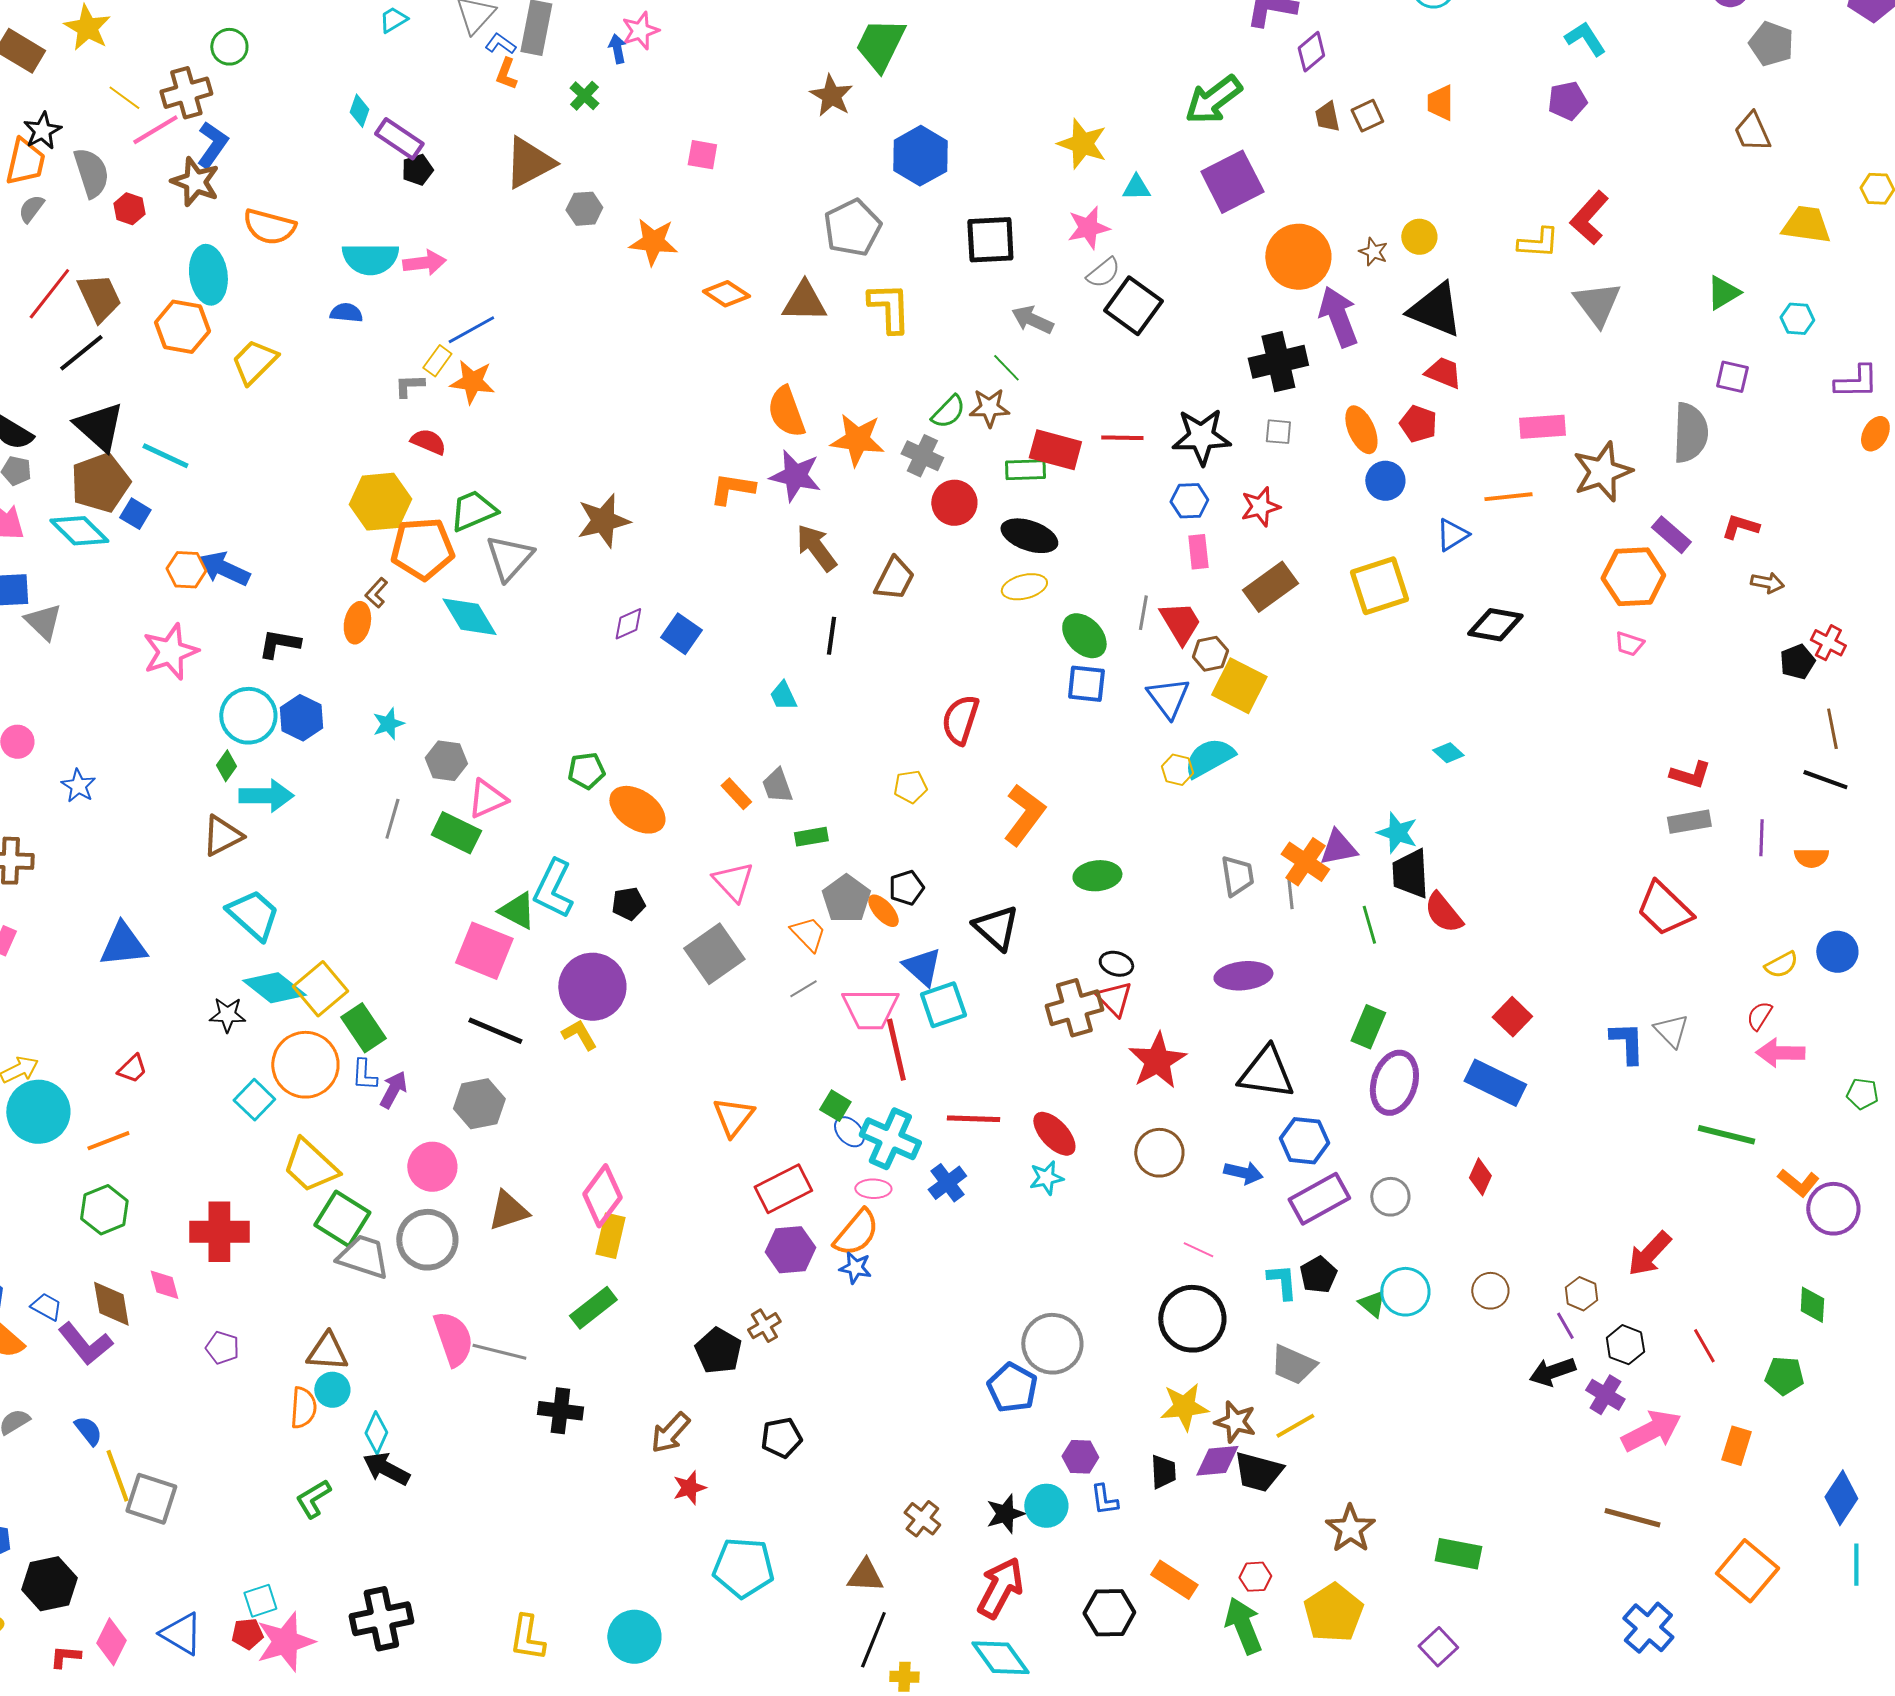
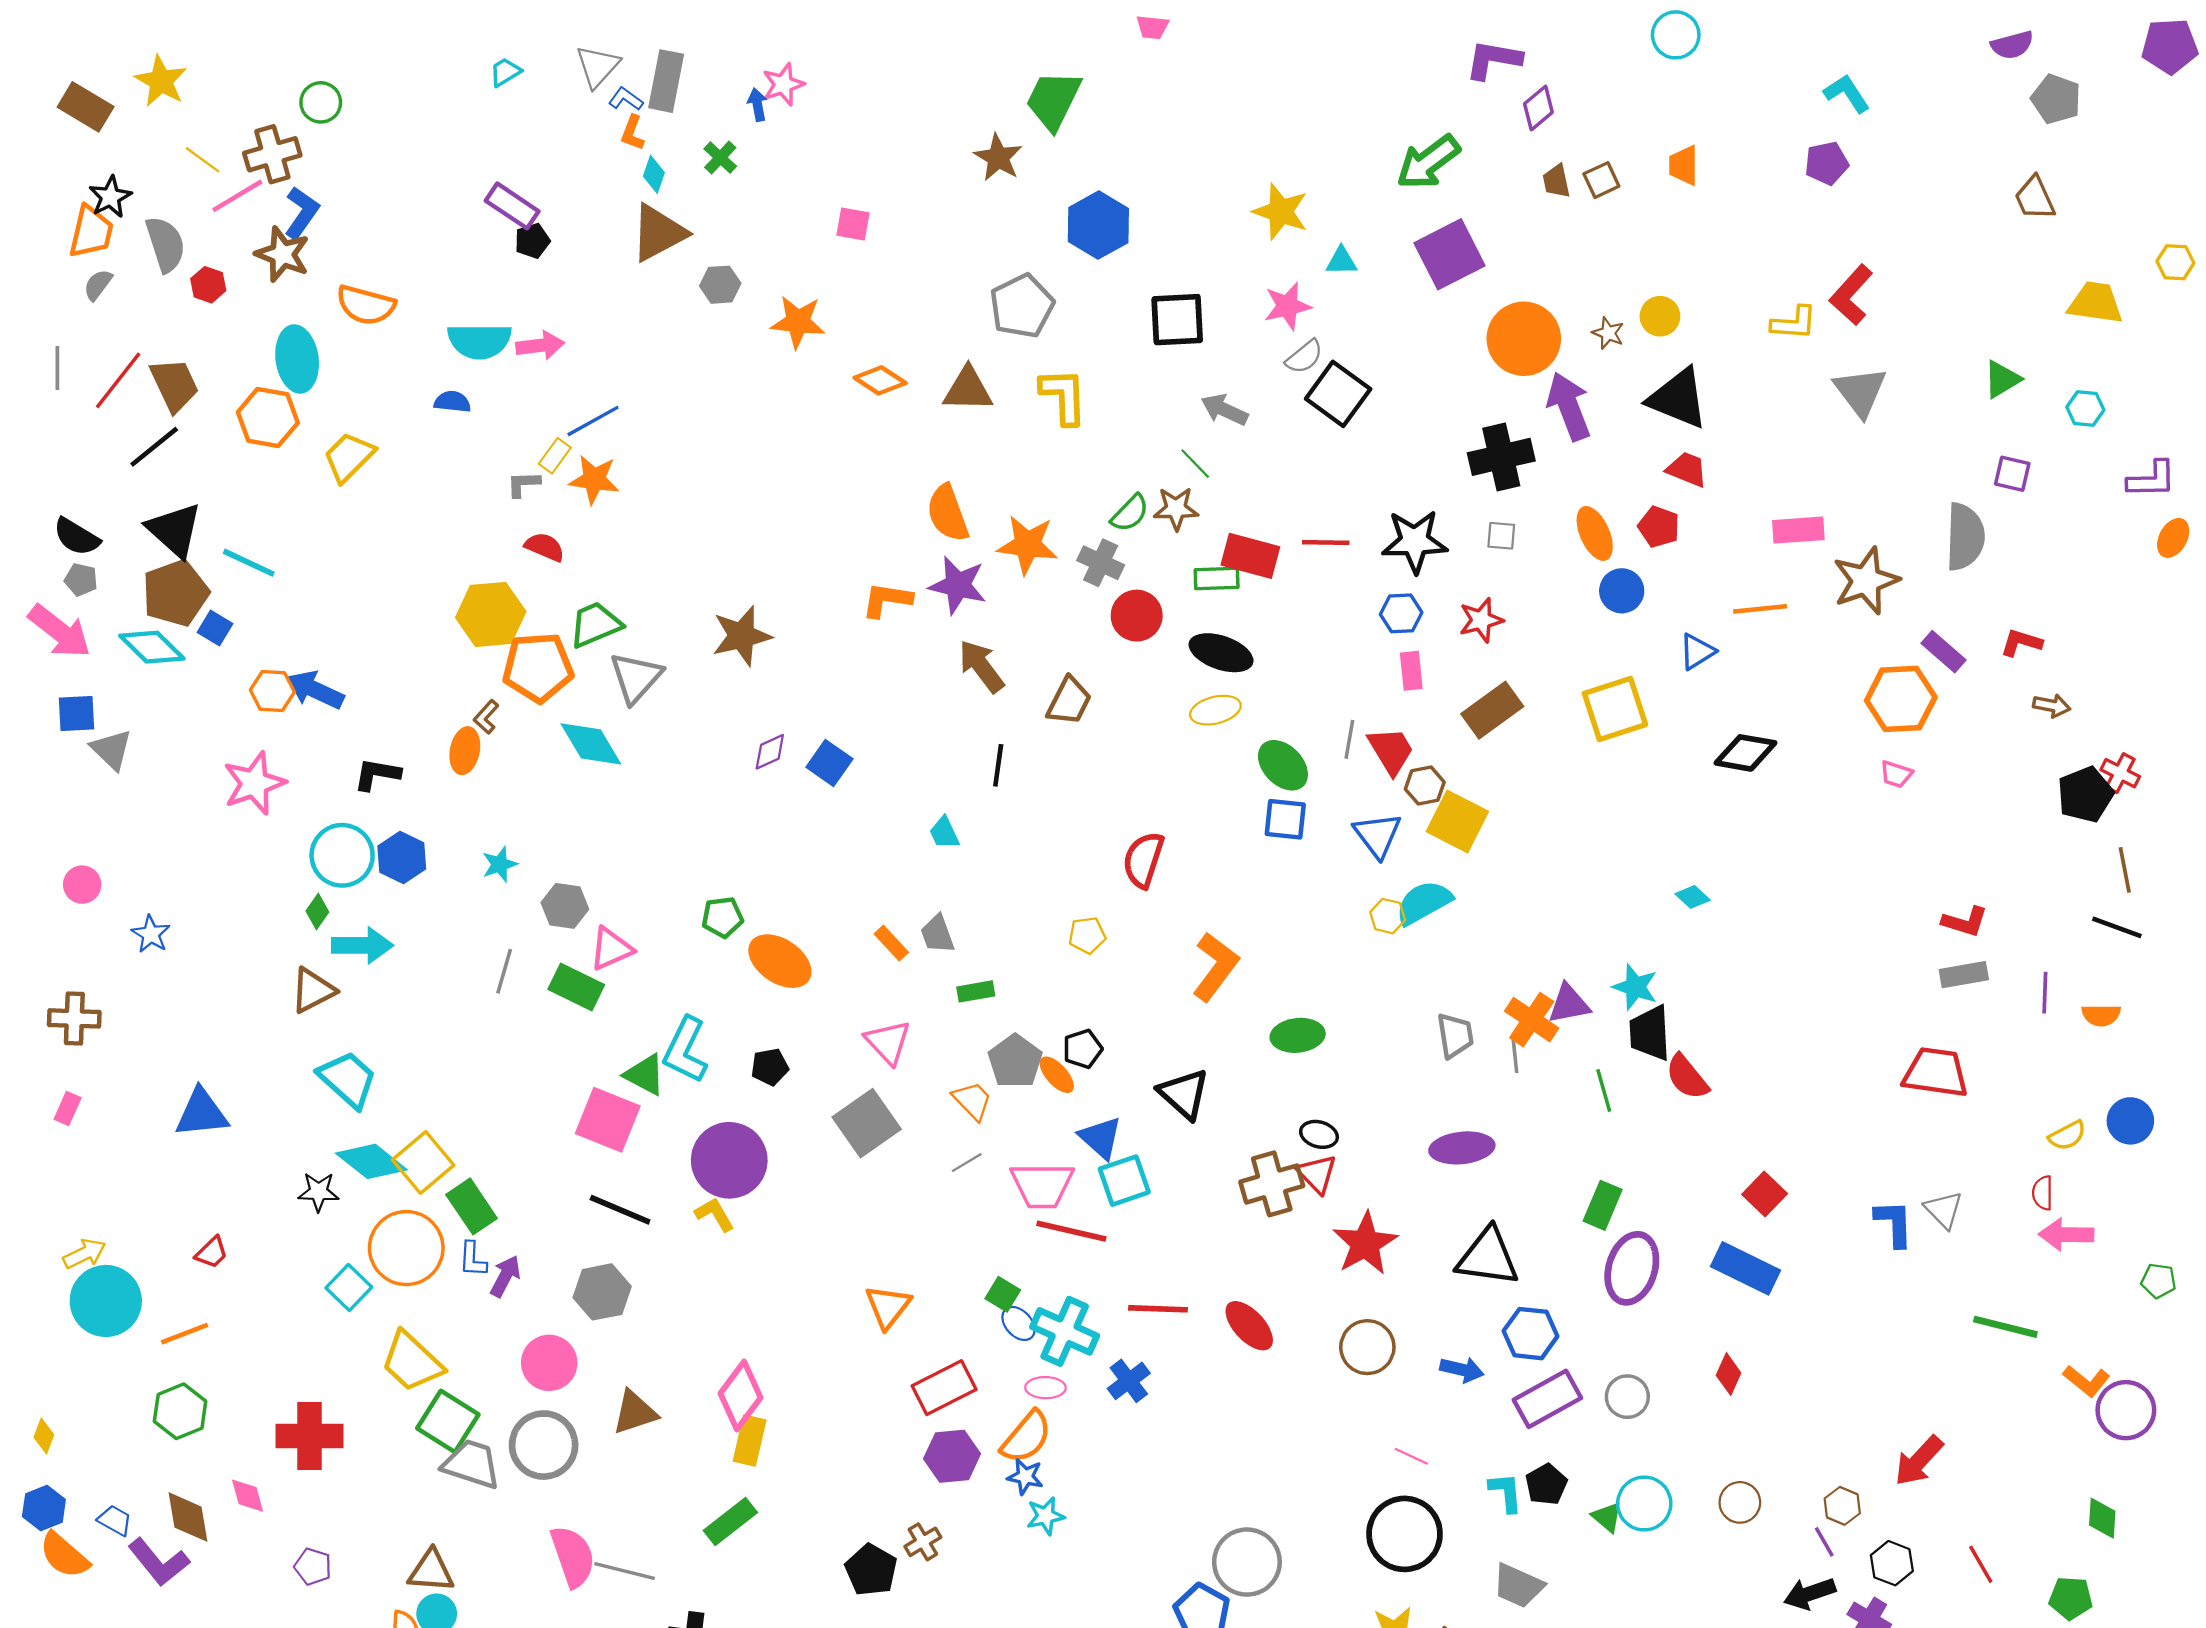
cyan diamond: (359, 111) -> (654, 174), moved
black pentagon: (1797, 662) -> (2085, 795), size x1.4
red trapezoid: (1664, 909) -> (1936, 1073), turned 144
red semicircle: (1759, 1016) -> (2043, 1193), turned -32
red line: (896, 1050) -> (1071, 1231), turned -64
cyan star: (1046, 1178) -> (1045, 1516), moved

